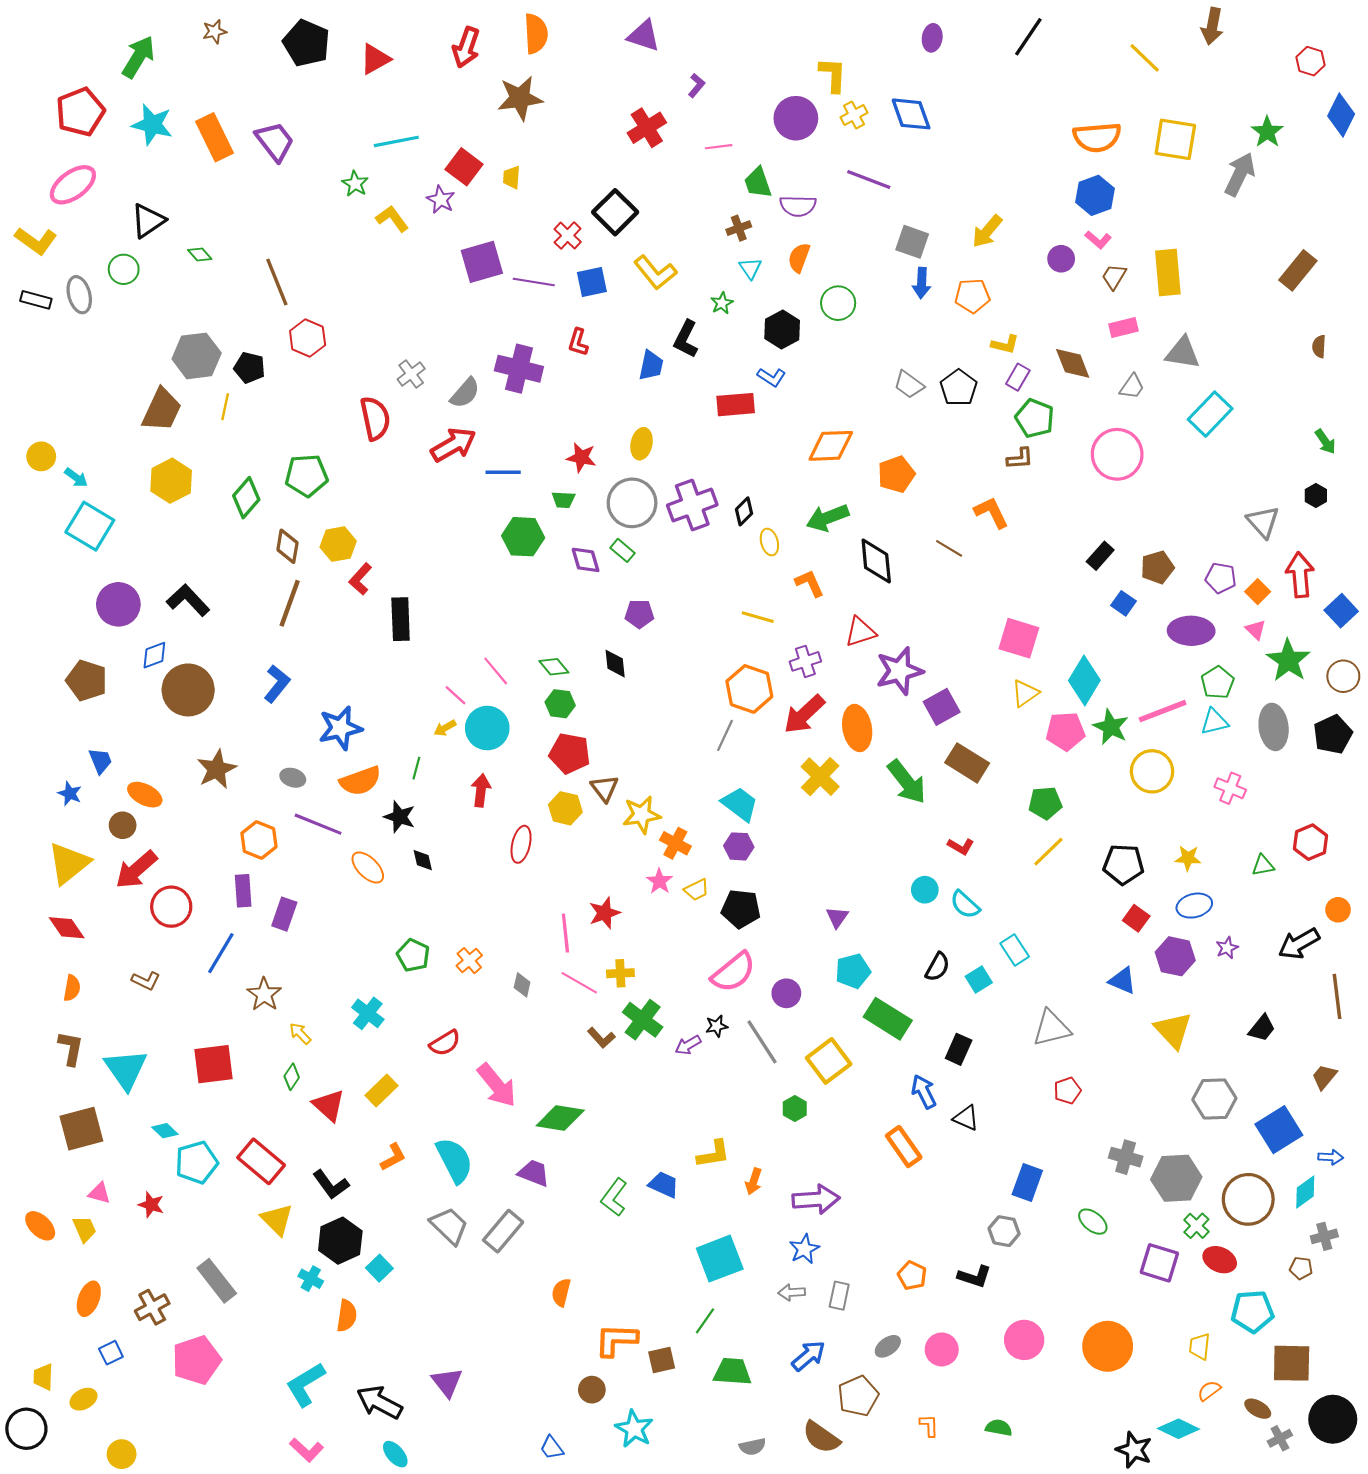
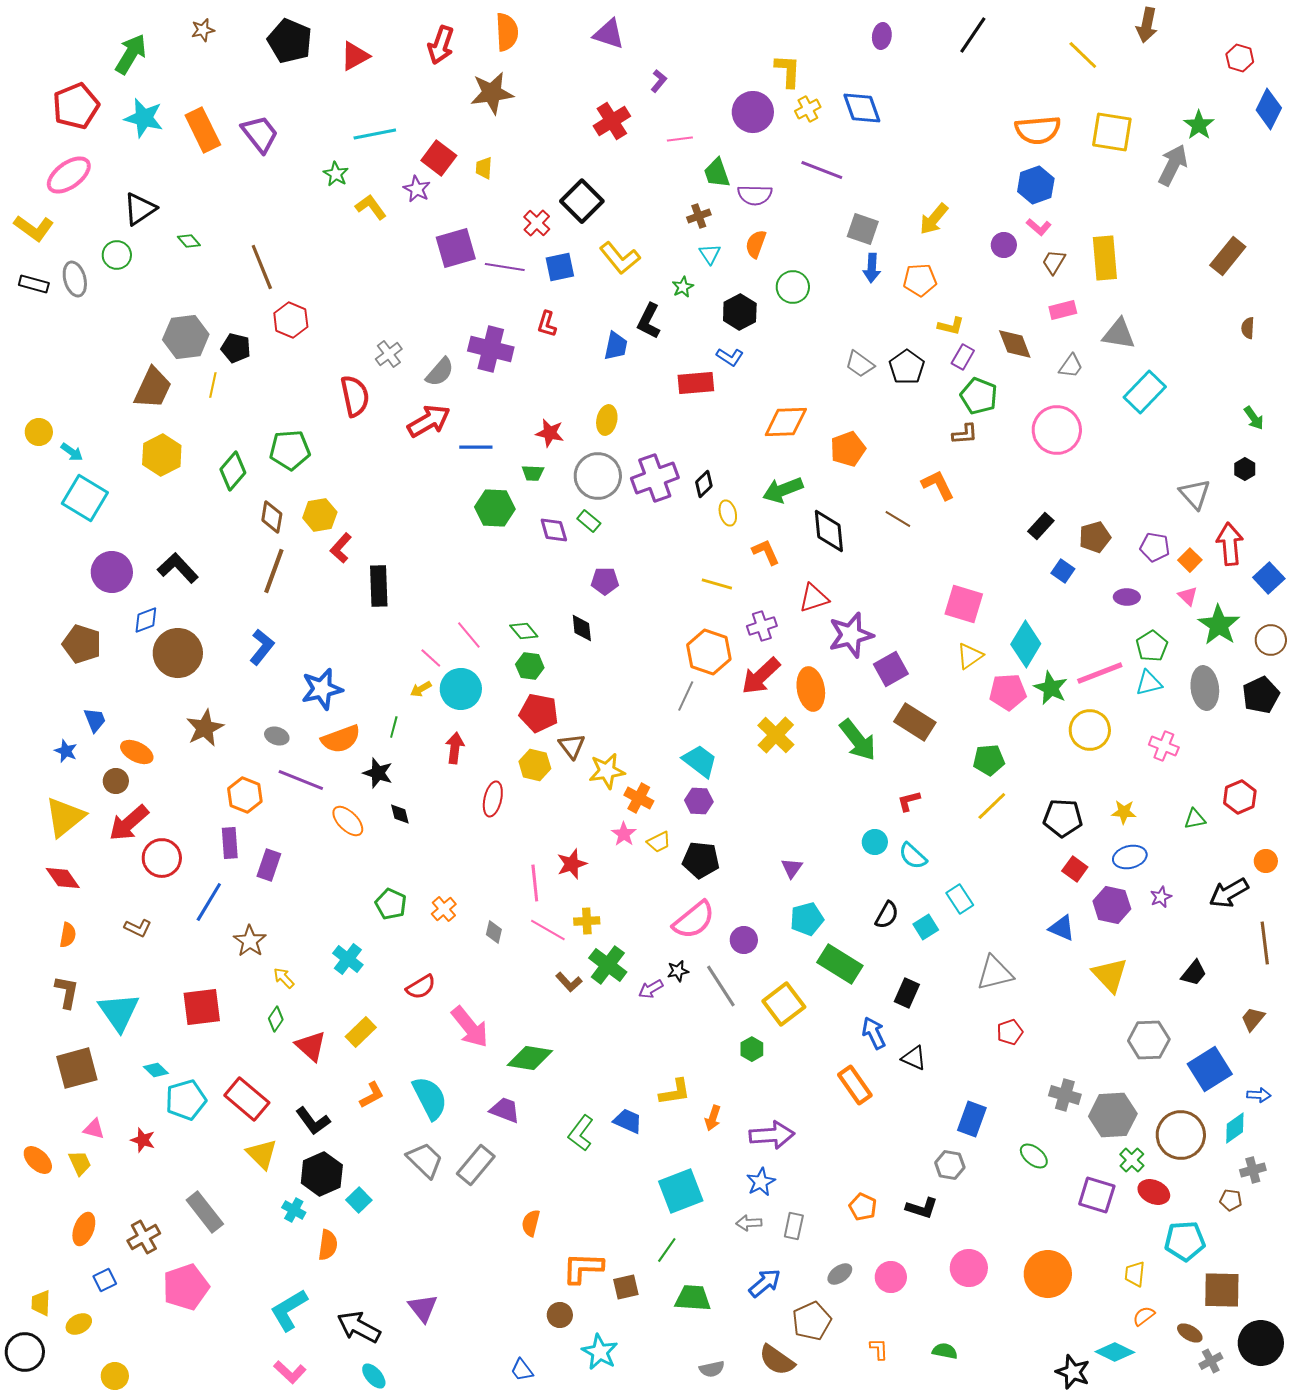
purple ellipse: (1191, 631) -> (1127, 597), size x0.6
red L-shape: (961, 846) -> (909, 801), turned 135

